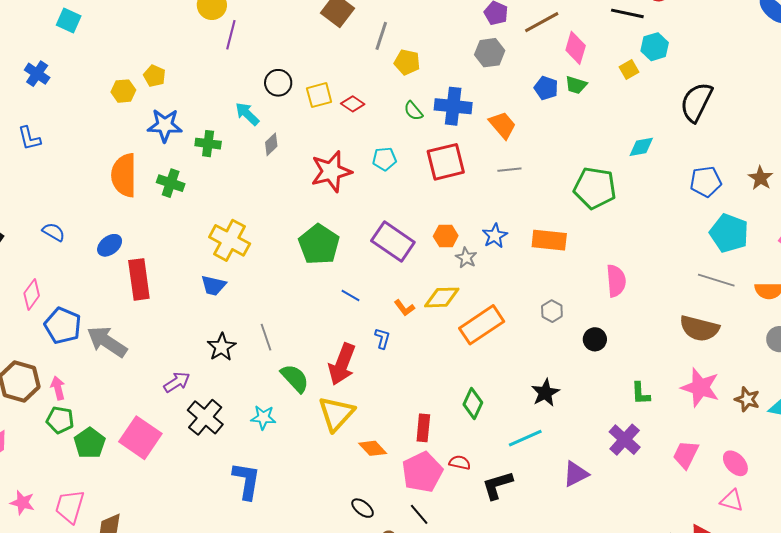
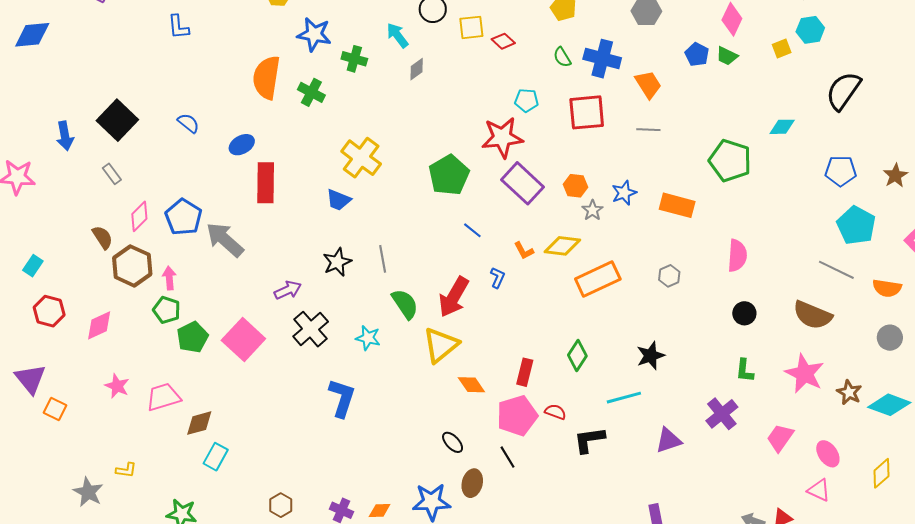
red star: (331, 171) -> (502, 137), moved
pink diamond: (32, 295) -> (139, 216), moved
black circle: (595, 339) -> (744, 313), moved
pink trapezoid: (70, 506) -> (163, 397), turned 48

